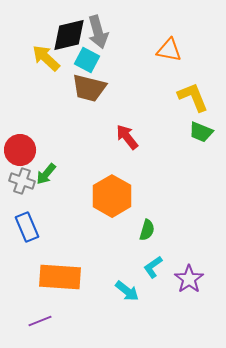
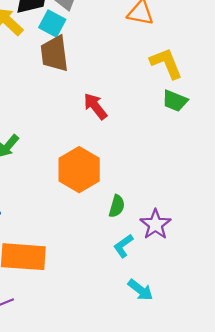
brown trapezoid: (89, 88) -> (54, 54), turned 69
purple star: (189, 279) -> (155, 224), moved
cyan arrow: (127, 291) -> (140, 290), moved

